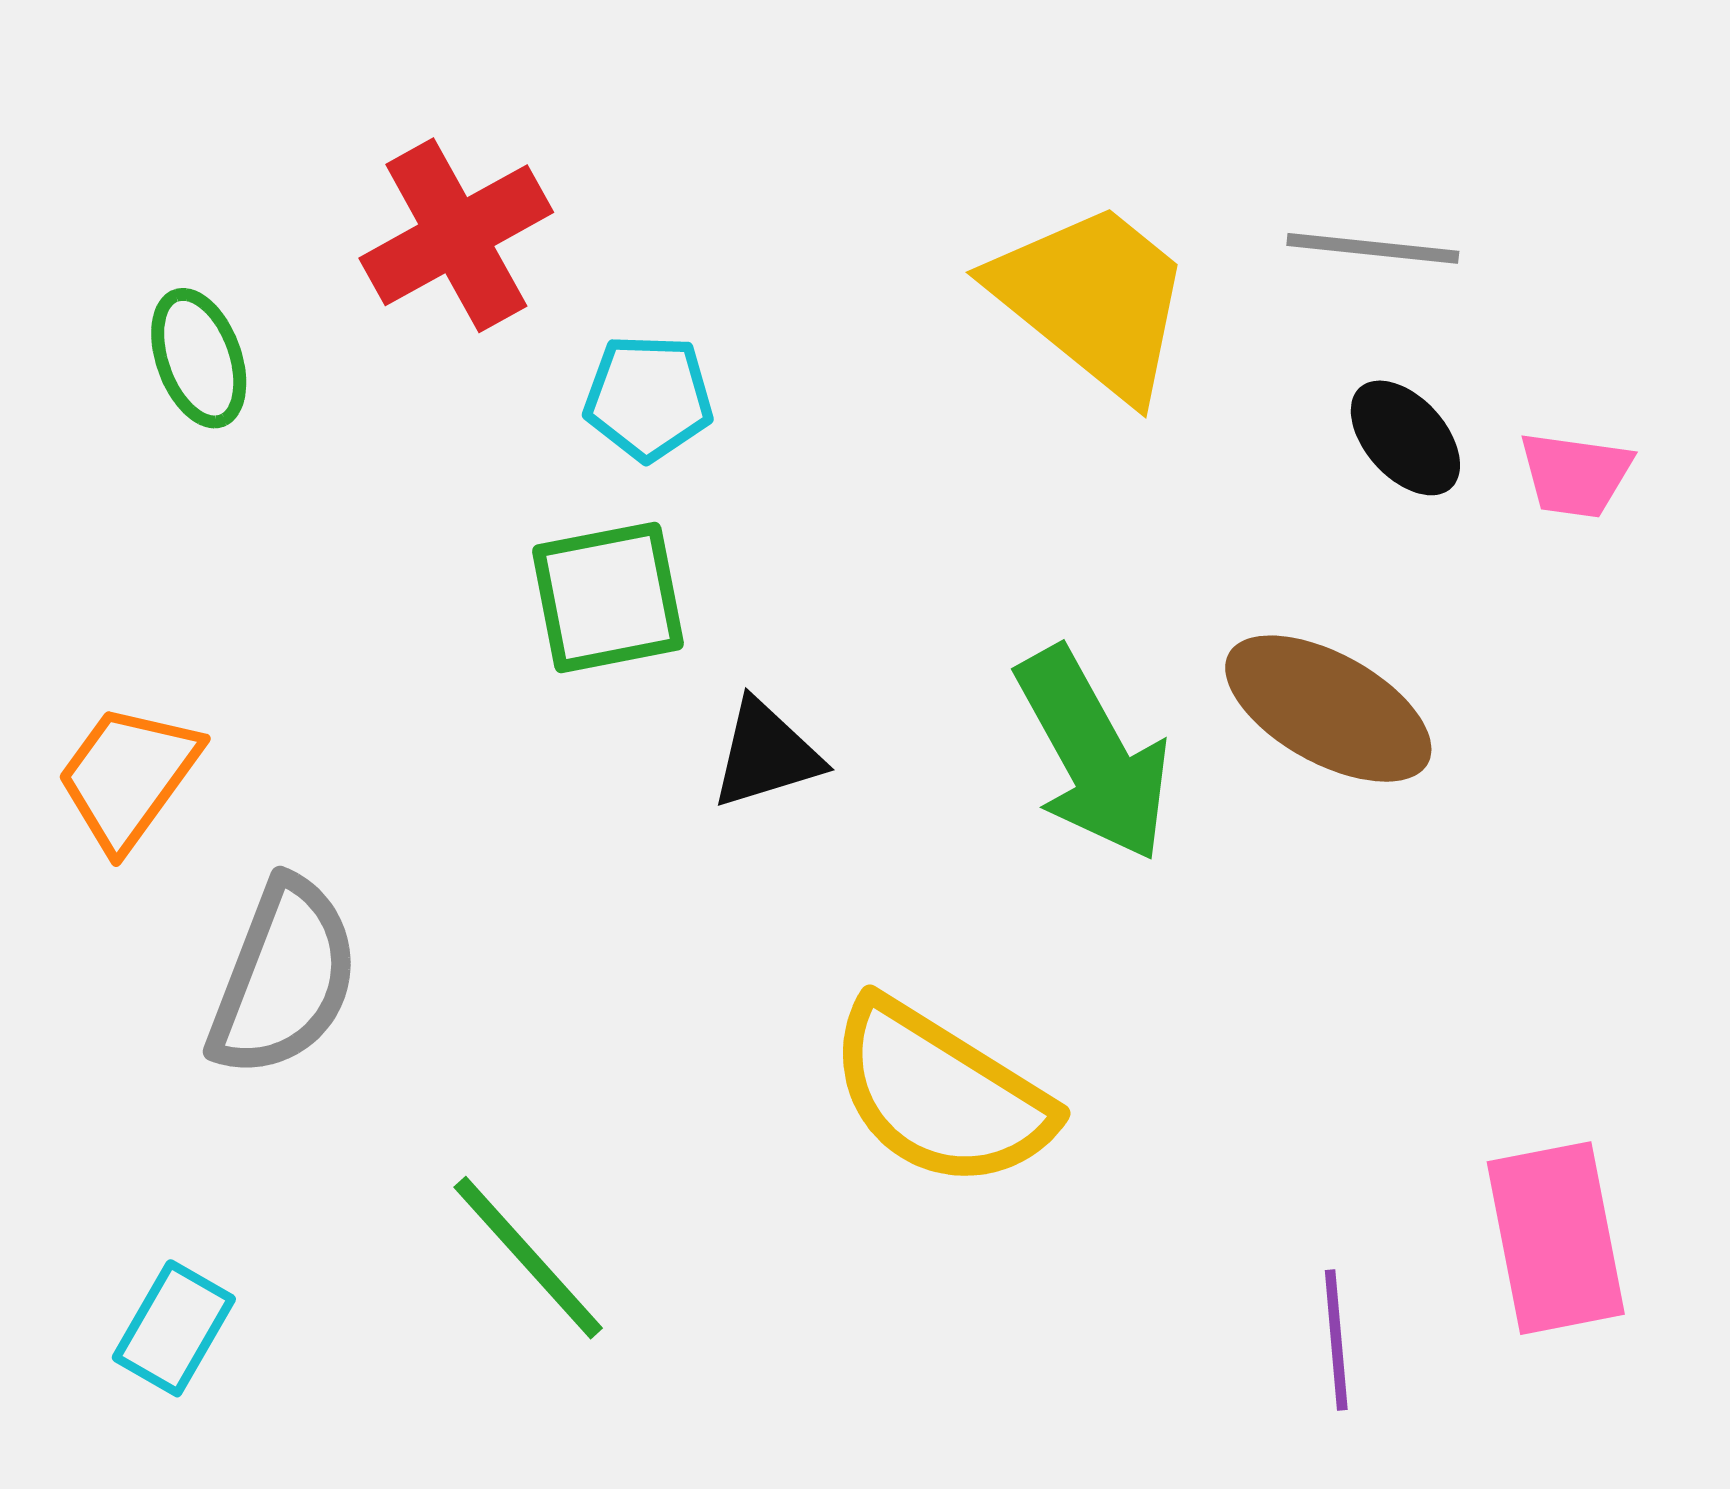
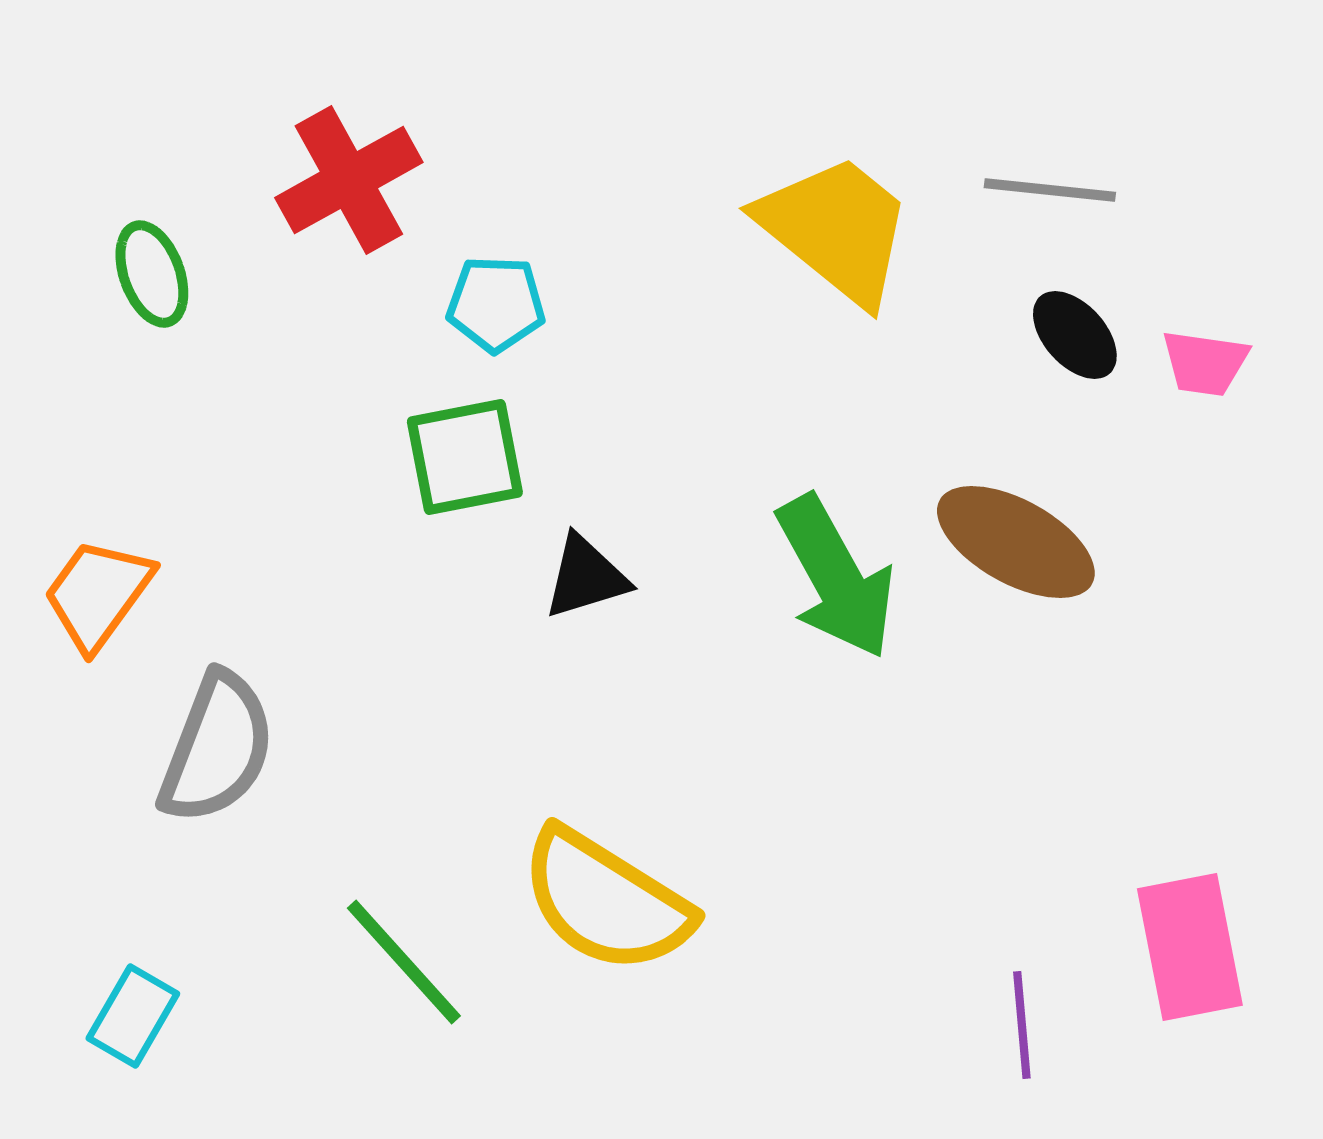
yellow semicircle: (940, 1094) -> (606, 901), moved

